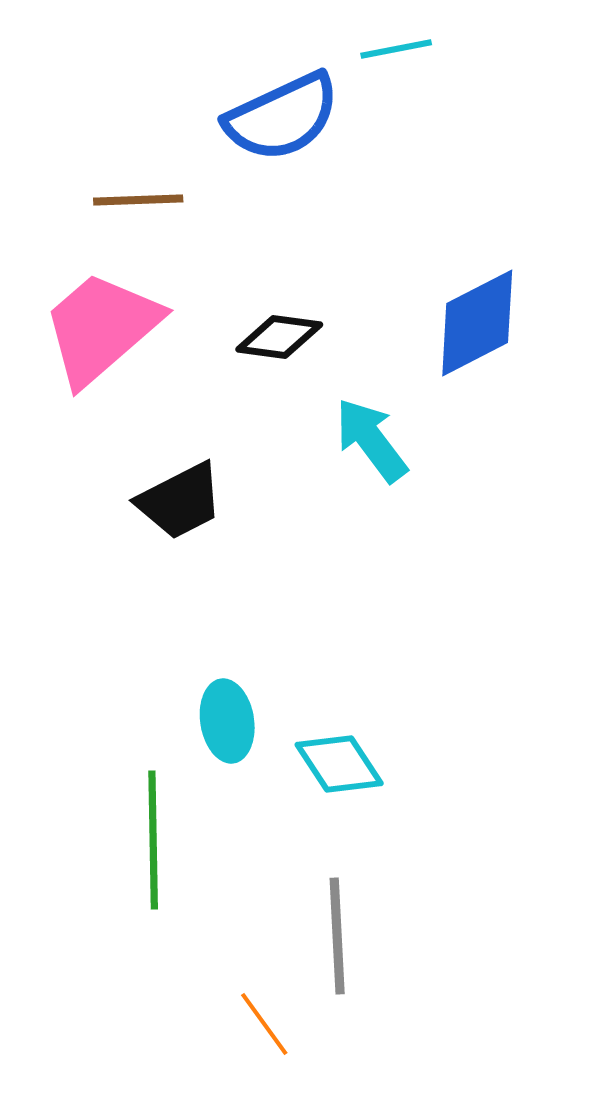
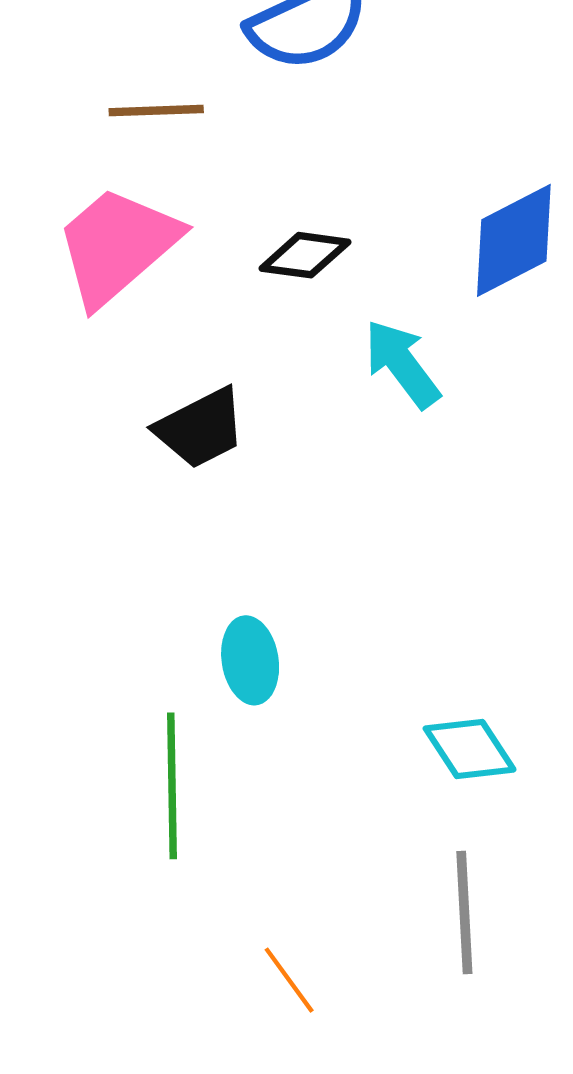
cyan diamond: (339, 764) -> (470, 749), moved
gray line: (337, 936) -> (464, 913), moved

